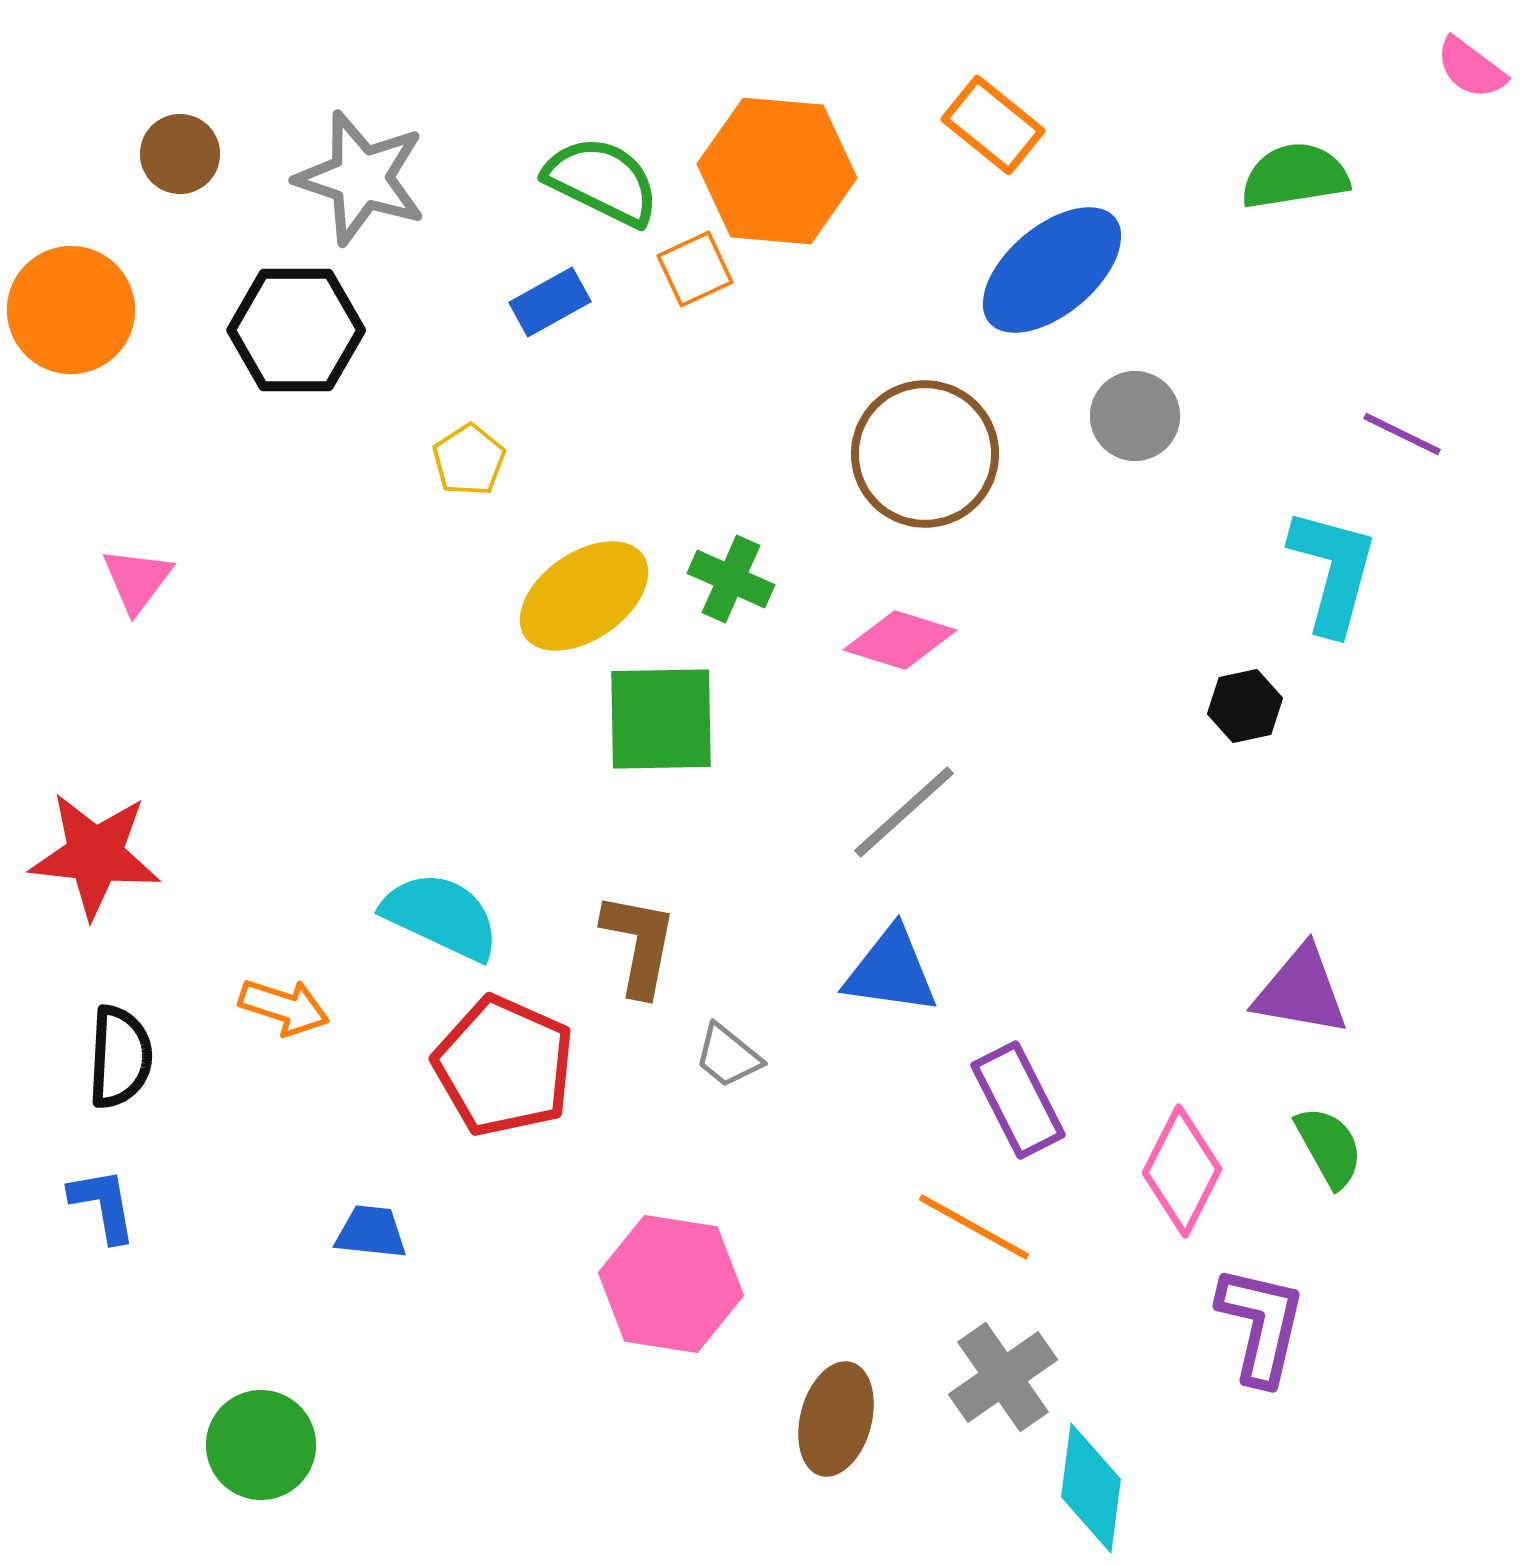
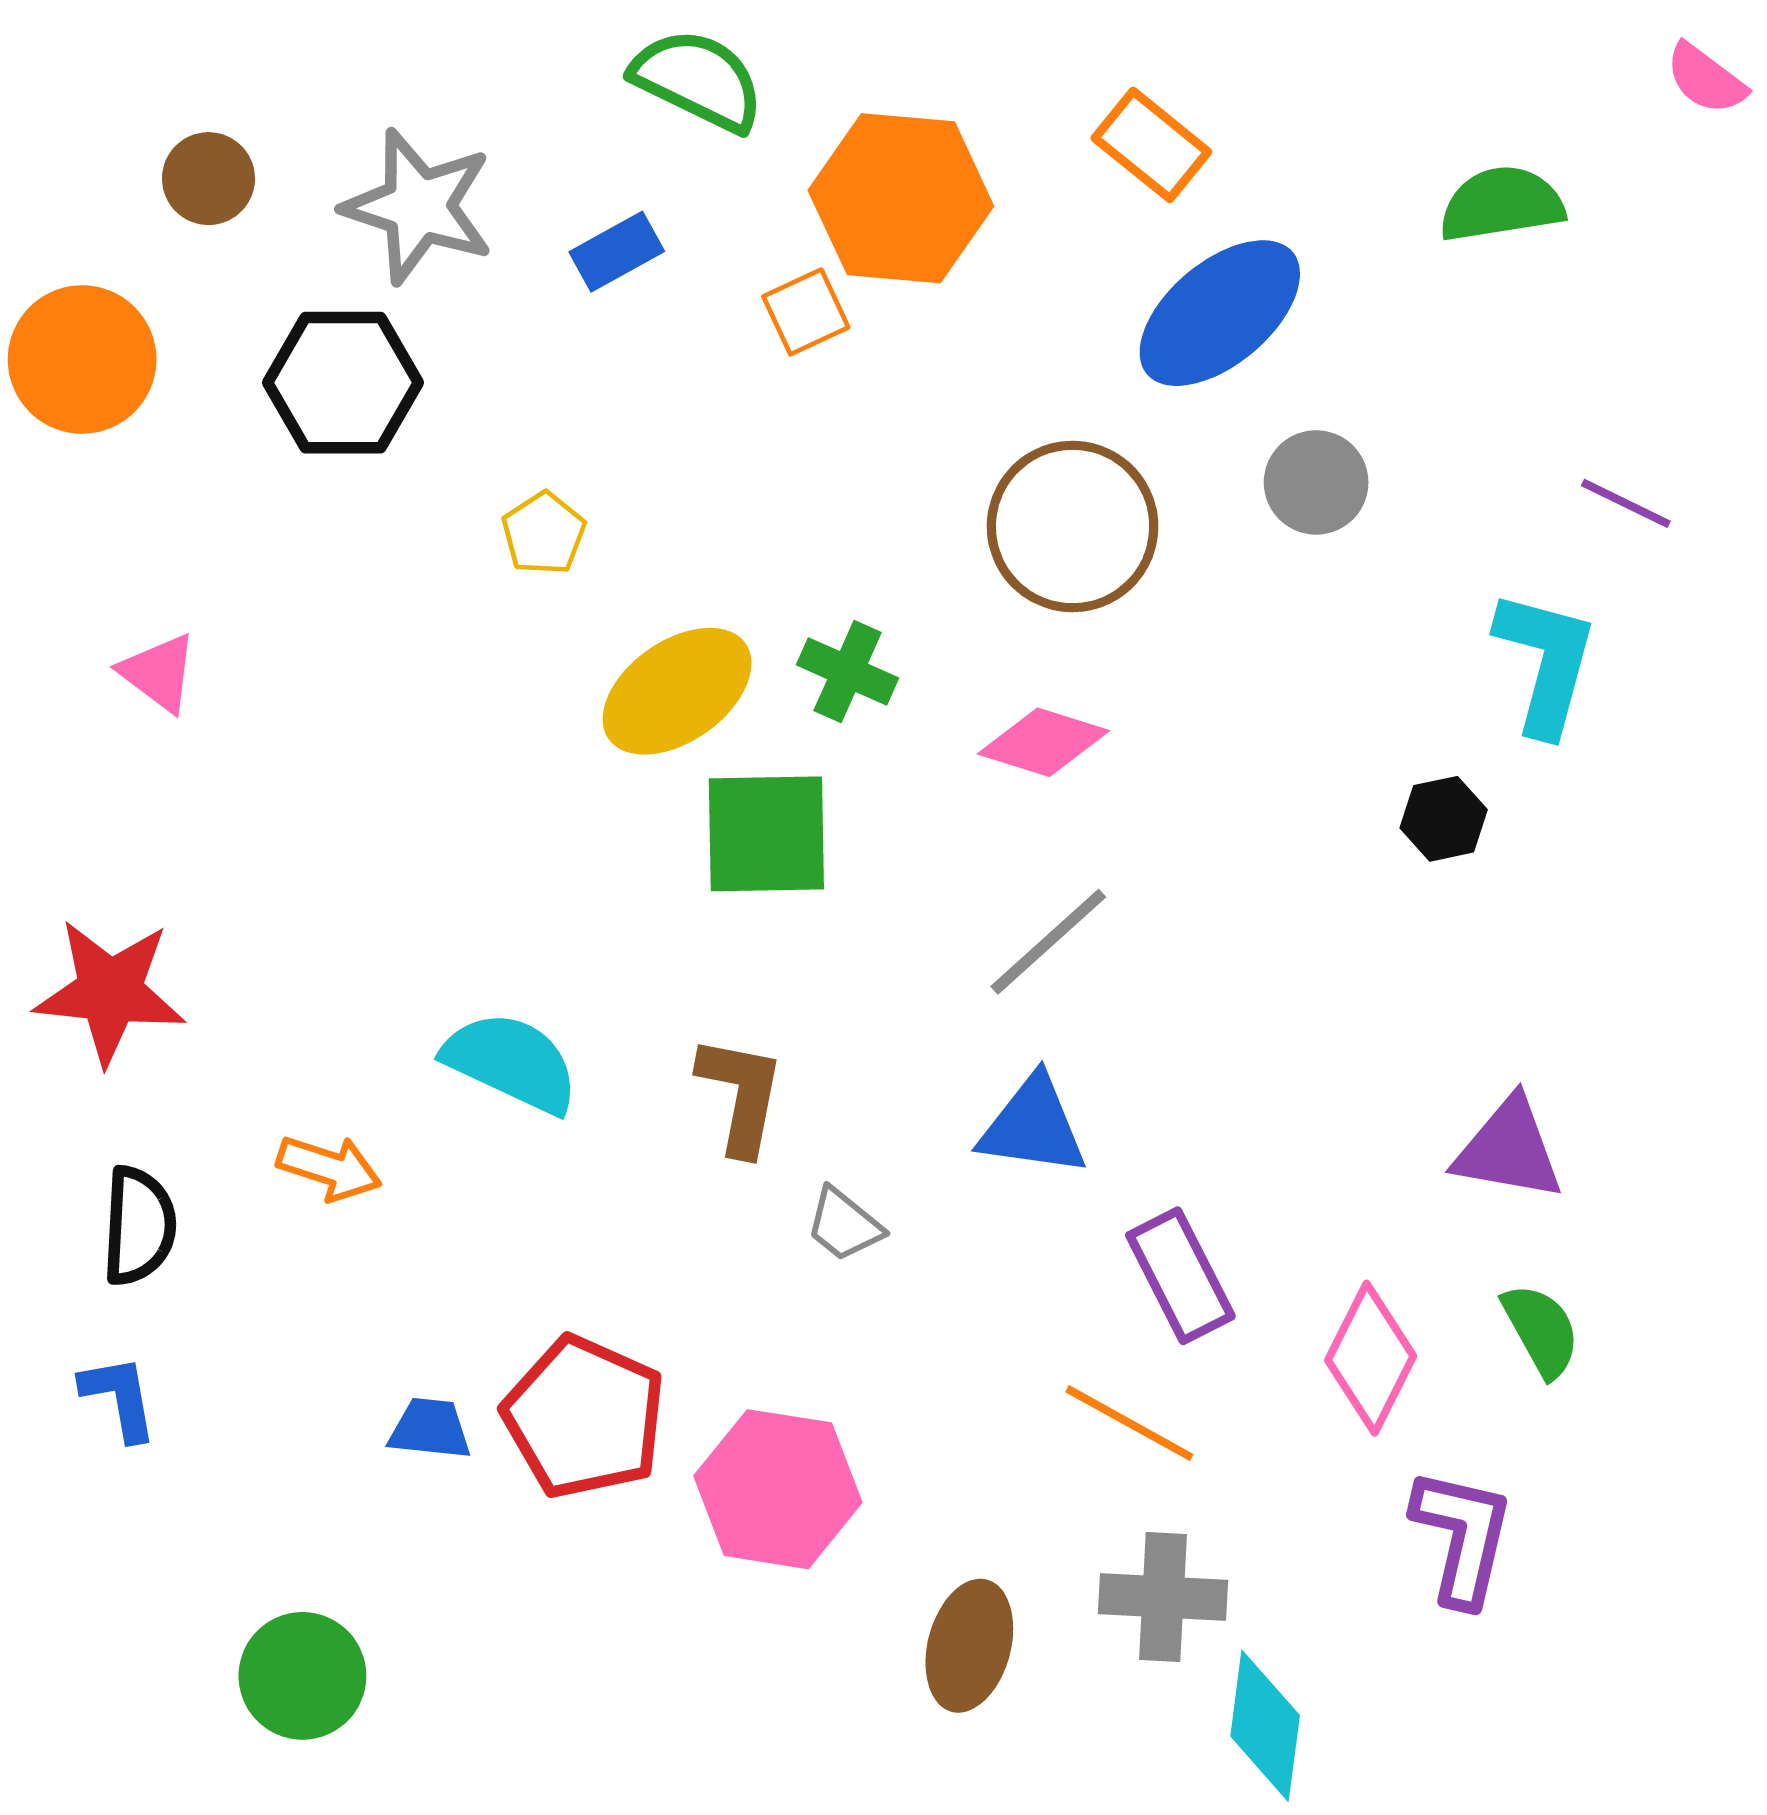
green semicircle: (602, 181) -> (698, 80), moved
blue rectangle: (550, 302) -> (617, 252), moved
pink triangle: (137, 580) -> (159, 673), turned -30
red pentagon: (504, 1066) -> (584, 1417), moved
gray cross: (1003, 1377) -> (1163, 1597), turned 38

